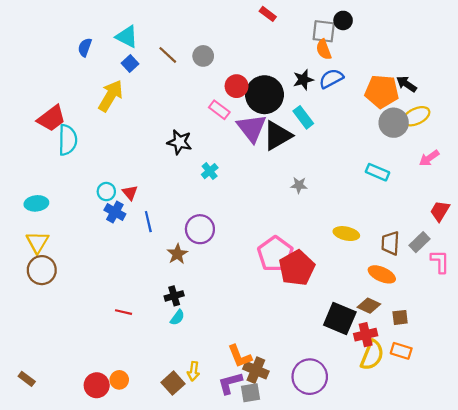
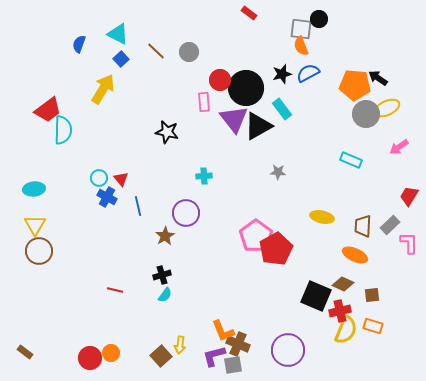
pink rectangle: (219, 110) -> (204, 102), turned 48
cyan cross: (210, 171) -> (204, 176), moved, turned 35

